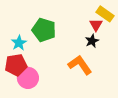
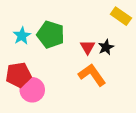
red triangle: (96, 25) -> (88, 47), moved
cyan star: (19, 43) -> (22, 36), moved

